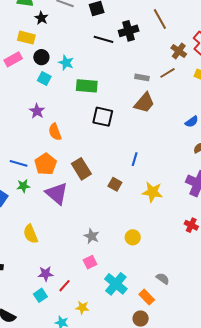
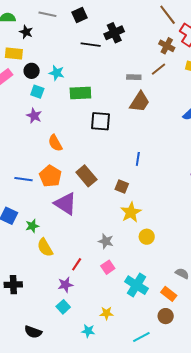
brown line: (160, 19) -> (168, 15), moved
purple star: (37, 111) -> (34, 116), moved
green star: (23, 186) -> (32, 226), moved
yellow star: (152, 192) -> (131, 212), moved, turned -30
red line: (64, 286) -> (77, 264), moved

